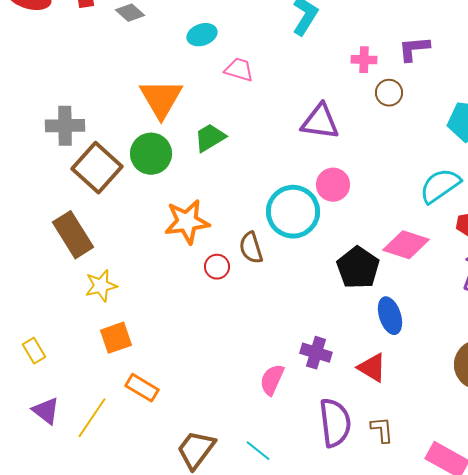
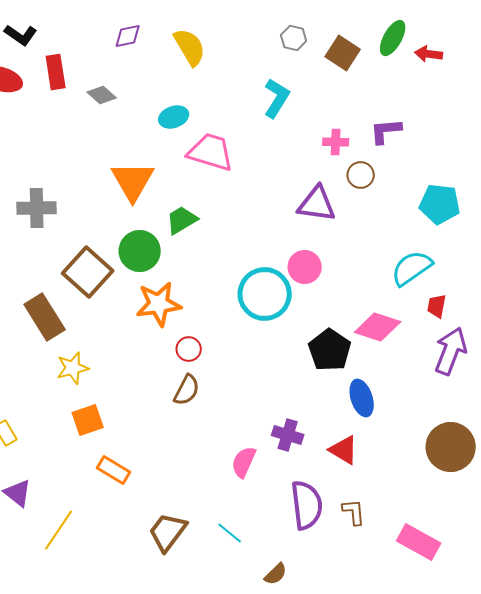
pink trapezoid: (239, 70) -> (211, 152), size x1.6
purple triangle: (320, 122) -> (317, 204), moved
green circle: (151, 154) -> (140, 251), moved
brown square: (97, 168) -> (88, 272), moved
brown semicircle: (251, 248) -> (187, 390), moved, turned -136
yellow line: (92, 418) -> (59, 530), moved

